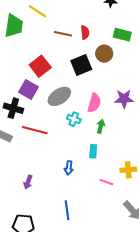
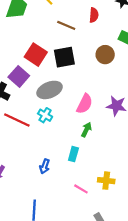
red semicircle: (85, 32) -> (94, 15), moved
black square: (81, 65) -> (64, 57), moved
red square: (40, 66) -> (36, 55), turned -30
cyan cross: (74, 119) -> (45, 115), moved

